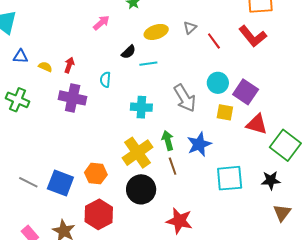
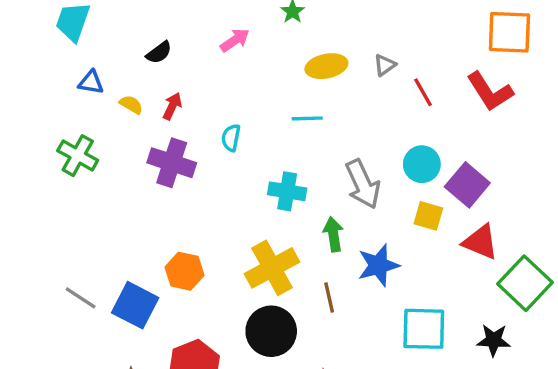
black semicircle: (128, 52) -> (159, 53), moved
green arrow: (168, 140) -> (333, 234), moved
orange hexagon: (96, 174) -> (184, 271), moved

